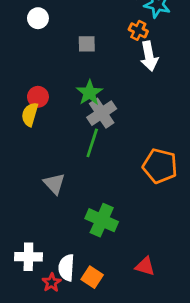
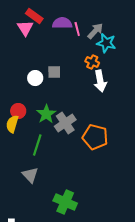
white circle: (38, 18) -> (35, 78), moved
green star: (89, 93) -> (46, 114), moved
green line: (92, 143) -> (37, 145), moved
orange pentagon: (160, 166) -> (95, 137), moved

